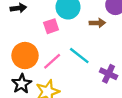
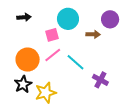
pink line: (52, 61) -> (53, 55), moved

